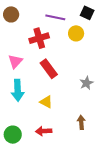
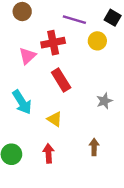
pink triangle: (15, 61) -> (27, 56), moved
cyan arrow: (18, 90) -> (22, 102), turned -35
red arrow: (44, 131) -> (48, 153), turned 84

